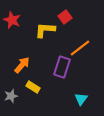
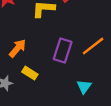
orange line: (80, 48) -> (93, 46), moved

